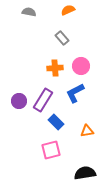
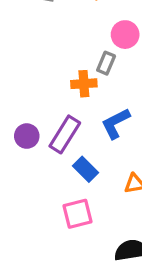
gray rectangle: (62, 38) -> (106, 63), moved, turned 64
pink circle: (81, 66) -> (125, 35), moved

